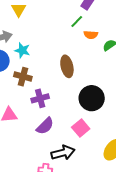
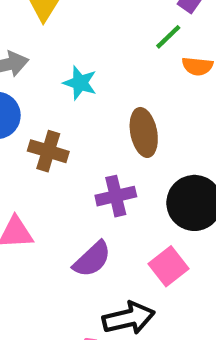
cyan star: (22, 50) -> (80, 83), moved
purple cross: (40, 98) -> (116, 196), moved

